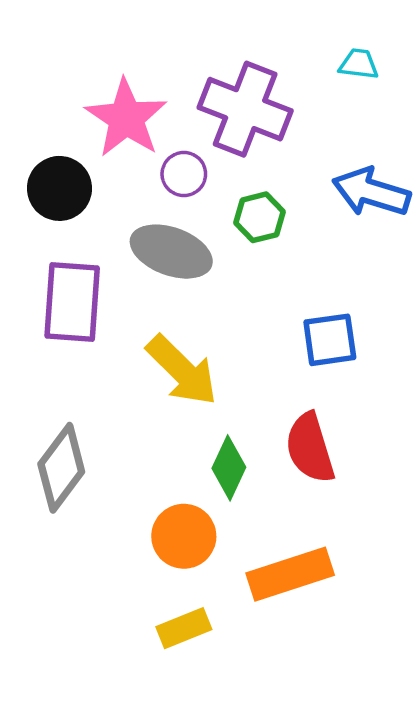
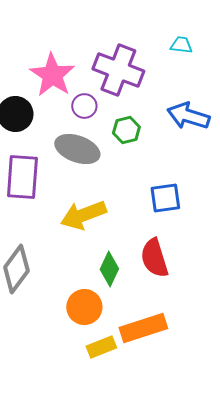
yellow arrow: (182, 370) -> (83, 215), turned 114
yellow rectangle: (184, 628) -> (101, 347), moved

